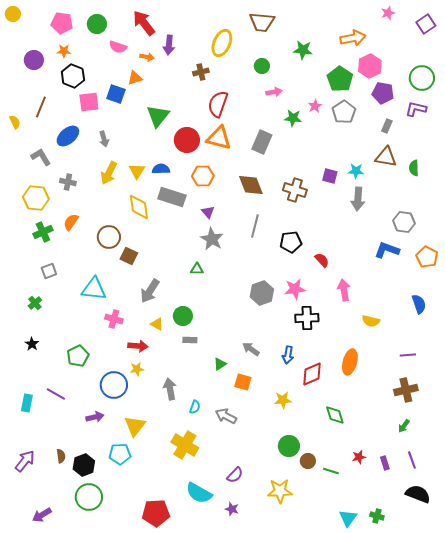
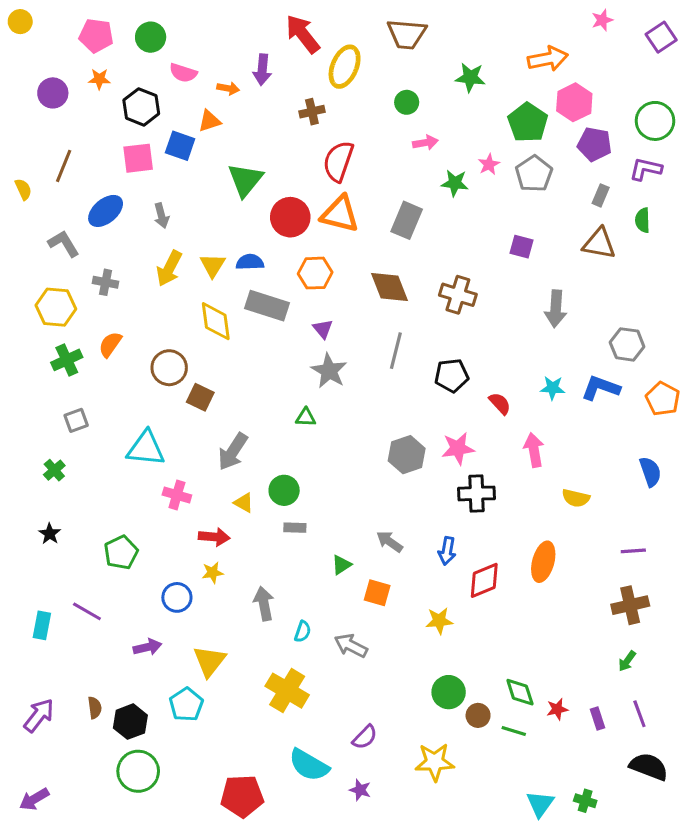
red arrow: (144, 23) -> (303, 34), moved
black hexagon: (73, 76) -> (141, 107), moved
green semicircle: (414, 168) -> (643, 220), moved
cyan star: (356, 171) -> (553, 388), moved
purple square: (330, 176) -> (522, 247), moved
blue circle: (114, 385) -> (177, 597), size x0.7
green diamond: (335, 415) -> (520, 692), moved
cyan pentagon: (120, 454) -> (186, 705), turned -30
purple arrow: (42, 515) -> (34, 799), moved

